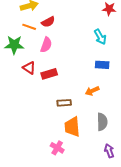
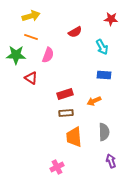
red semicircle: (48, 22) -> (75, 32), moved
red rectangle: (49, 74) -> (65, 94), moved
pink cross: (57, 148) -> (57, 167), moved, turned 32

